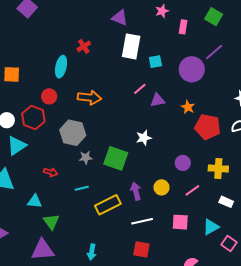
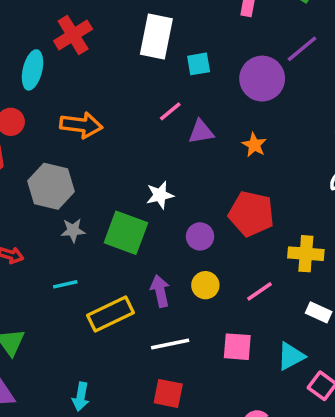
red cross: (84, 46) -> (73, 35), size x1.5
red pentagon: (208, 127) -> (251, 214), moved
white star: (144, 138) -> (160, 195), moved
purple circle: (183, 163) -> (200, 236), moved

